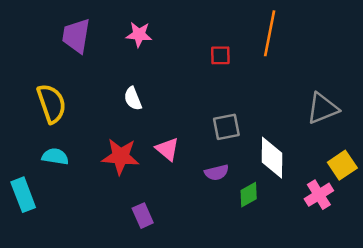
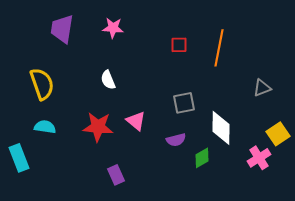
orange line: (270, 33) -> (219, 48), moved
gray triangle: (323, 108) -> (262, 88), size x0.7

